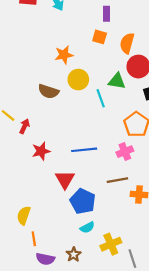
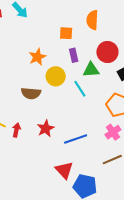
purple rectangle: (107, 14) -> (74, 55), moved
orange semicircle: (127, 43) -> (92, 20), moved
red star: (41, 151) -> (46, 128), moved

